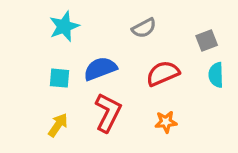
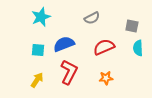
gray square: (207, 41) -> (132, 26), turned 32

